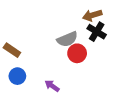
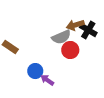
brown arrow: (92, 15) -> (75, 25), moved
blue circle: (17, 76) -> (35, 71), moved

